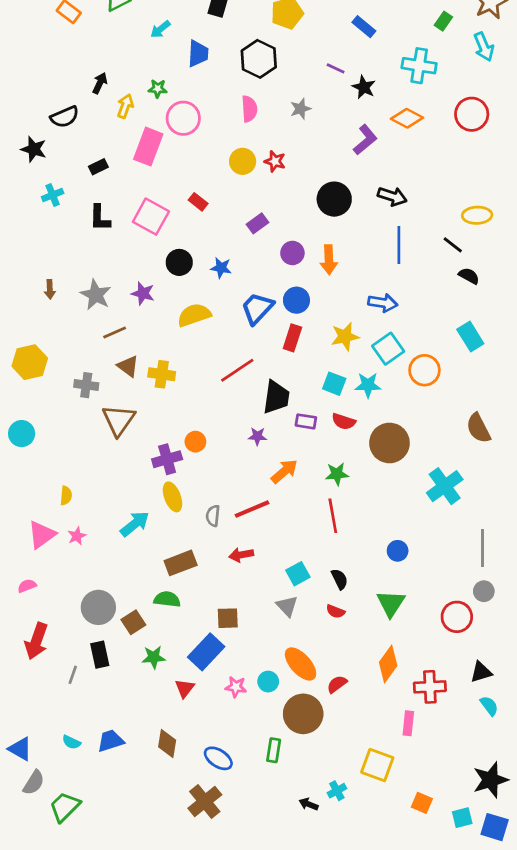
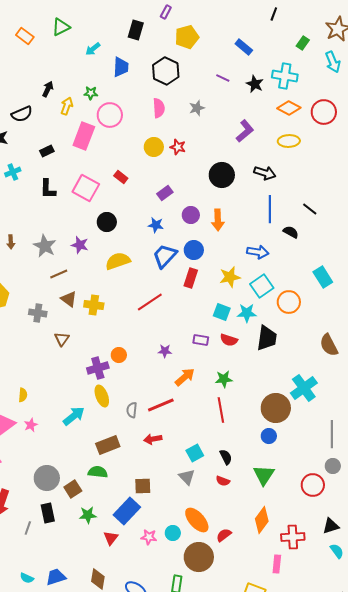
black star: (364, 87) -> (255, 84), moved
orange diamond: (407, 118) -> (289, 108), moved
yellow ellipse: (477, 215) -> (289, 141), moved
blue star: (221, 268) -> (156, 225), moved
black semicircle: (469, 276) -> (291, 232), moved
black trapezoid: (276, 397) -> (267, 338), moved
brown triangle: (119, 420) -> (62, 339), size x0.6
brown circle: (389, 443) -> (276, 408), moved

